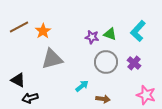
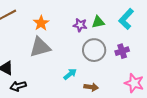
orange star: (43, 31) -> (41, 23), moved
green triangle: (110, 34) -> (98, 22), turned -32
purple cross: (134, 63) -> (122, 51), turned 32

